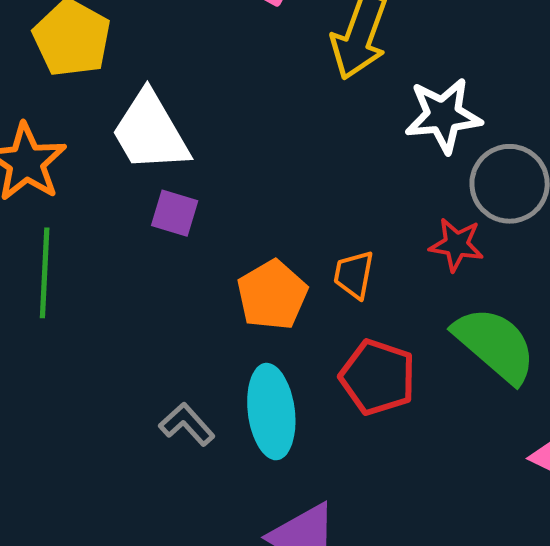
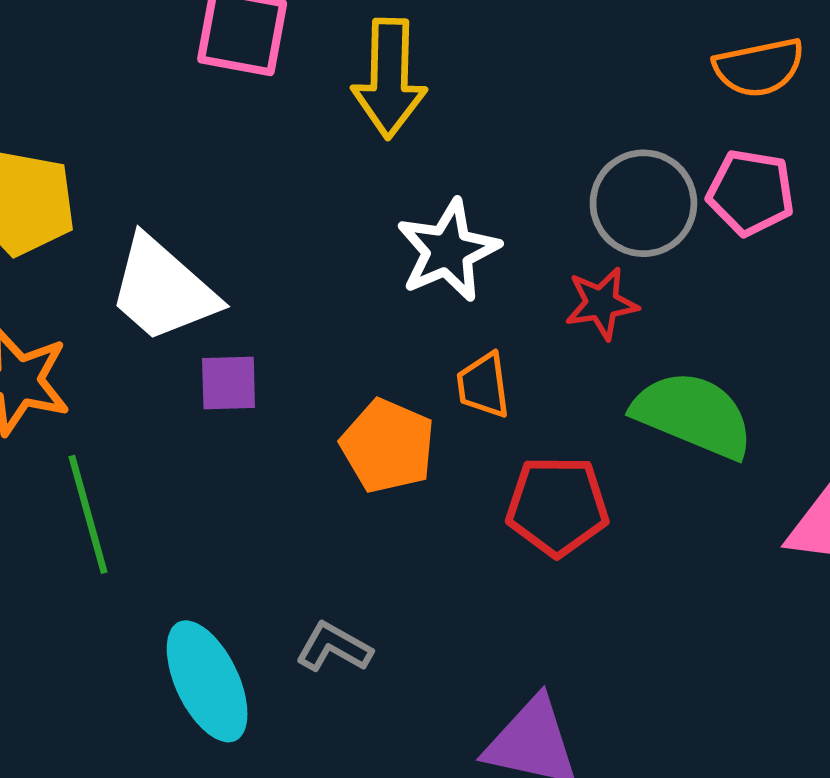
white star: (443, 115) -> (448, 251), moved
cyan ellipse: (271, 412) -> (207, 681), moved

